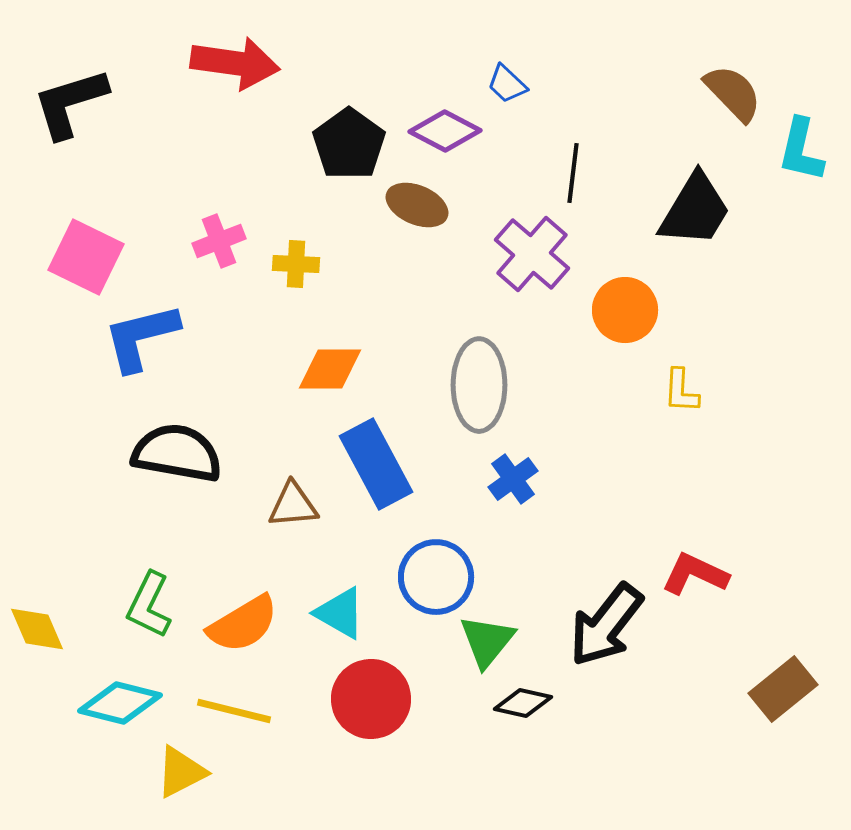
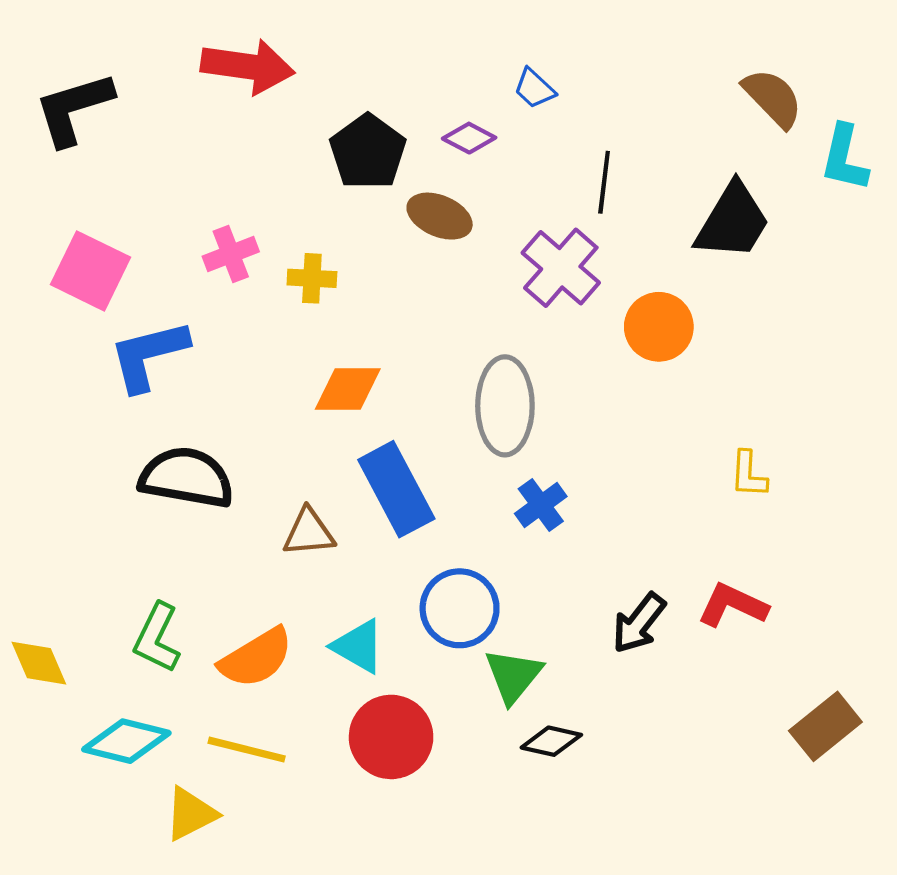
purple diamond: (445, 131) -> (469, 138), size x0.7
yellow L-shape: (681, 391) -> (748, 474), moved
black arrow: (606, 625) -> (639, 623), moved, size x0.7

